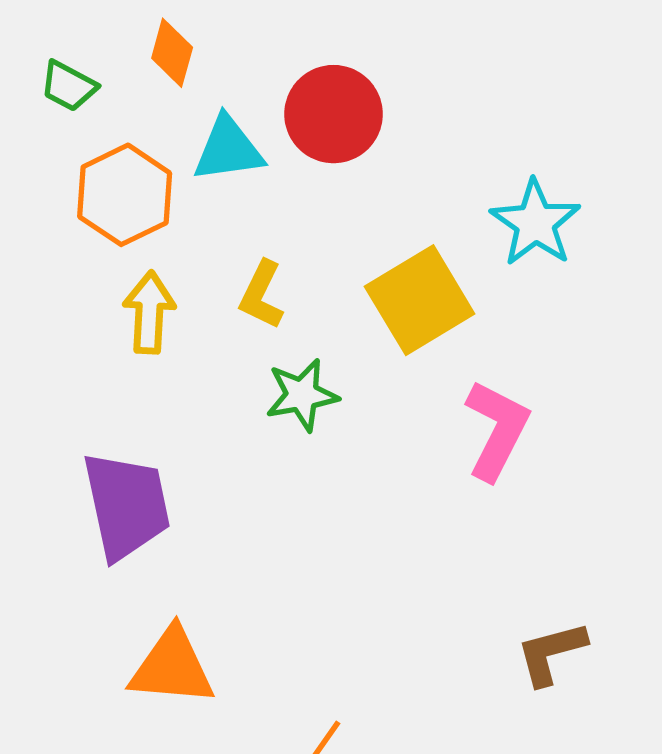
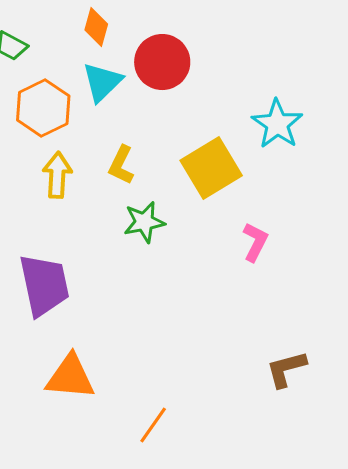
orange diamond: (172, 53) -> (96, 27), moved
cyan triangle: (228, 149) -> (102, 82), turned -36
pink L-shape: (497, 430) -> (255, 242), size x0.7

